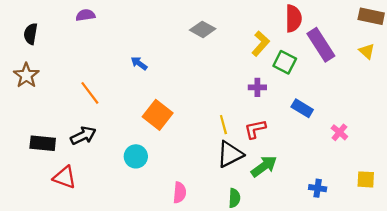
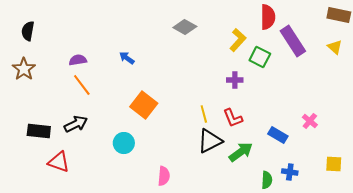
purple semicircle: (85, 15) -> (78, 60), moved
blue rectangle: (302, 108) -> (278, 135), moved
red L-shape: (255, 129) -> (233, 118), turned -100
green semicircle: (234, 198) -> (267, 180), moved

